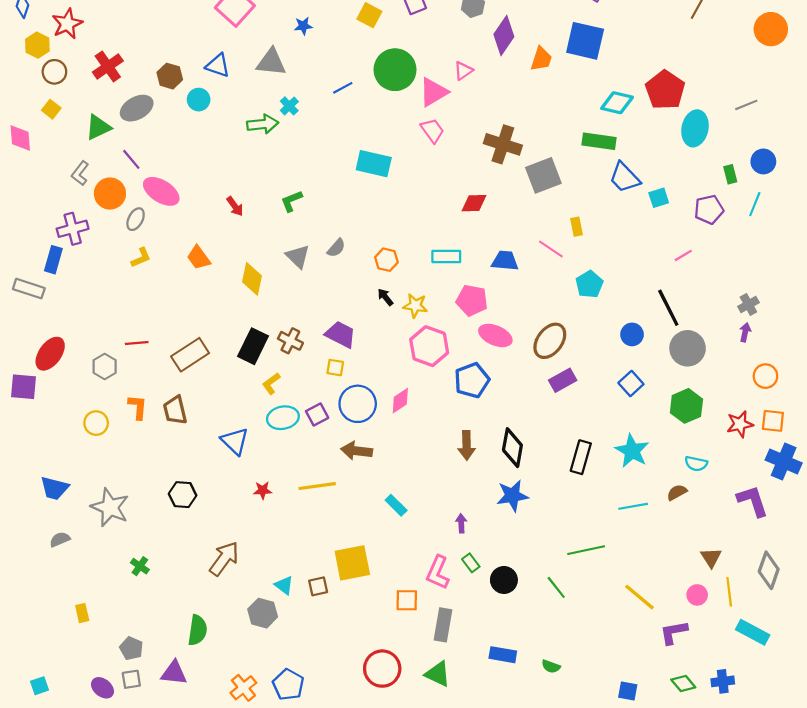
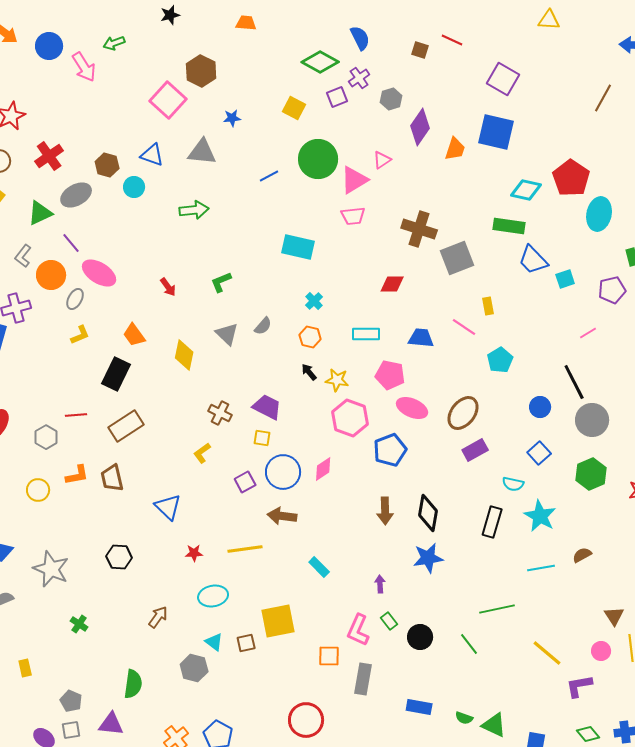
cyan cross: (289, 106) -> (314, 301), moved
pink trapezoid: (432, 131) -> (353, 216), turned 120
black rectangle: (253, 346) -> (116, 374), moved
orange L-shape: (138, 407) -> (77, 475), turned 75
cyan ellipse: (283, 418) -> (213, 596), moved
cyan semicircle: (696, 464) -> (513, 484), moved
brown arrow: (224, 559) -> (158, 617), size x0.7
green triangle: (438, 674) -> (494, 725), moved

